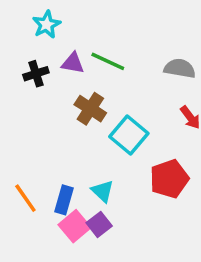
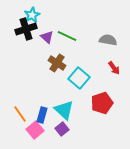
purple triangle: (73, 63) -> (47, 37), turned 32
black cross: (36, 74) -> (26, 29), moved, size x1.5
cyan triangle: (103, 191) -> (64, 110), size x1.5
pink square: (75, 226) -> (35, 130), moved

